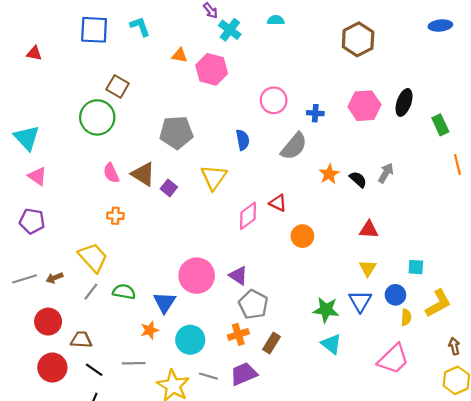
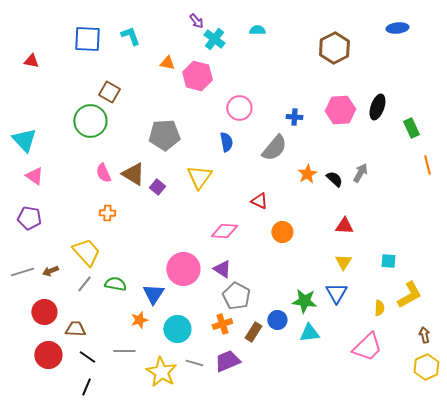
blue ellipse: (440, 26) -> (397, 28), moved
pink circle: (274, 100) -> (239, 108), moved
pink diamond: (248, 216) -> (224, 231), moved, turned 40
blue circle: (395, 295) -> (277, 320), moved
cyan triangle: (331, 344) -> (309, 333), turned -45

